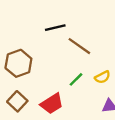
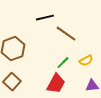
red trapezoid: (52, 104) -> (56, 84), moved, turned -30

